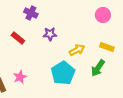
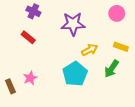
purple cross: (31, 13) -> (33, 11), moved
purple star: (50, 34) -> (73, 24), moved, size x1.6

